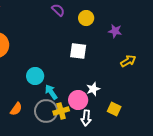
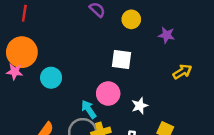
cyan circle: (35, 76) -> (51, 78), moved
pink circle: (78, 100) -> (108, 93), moved

